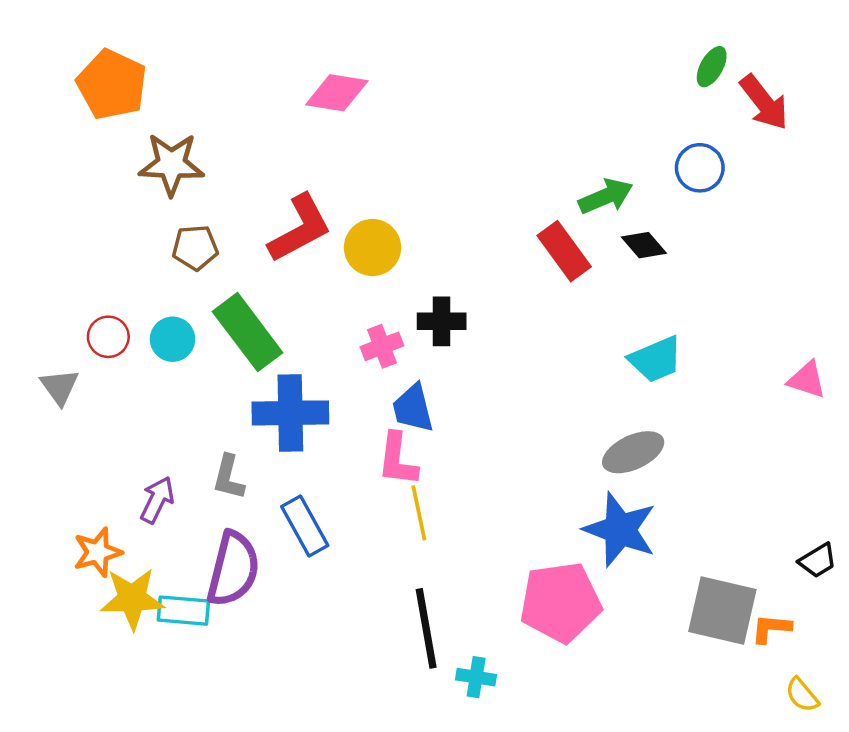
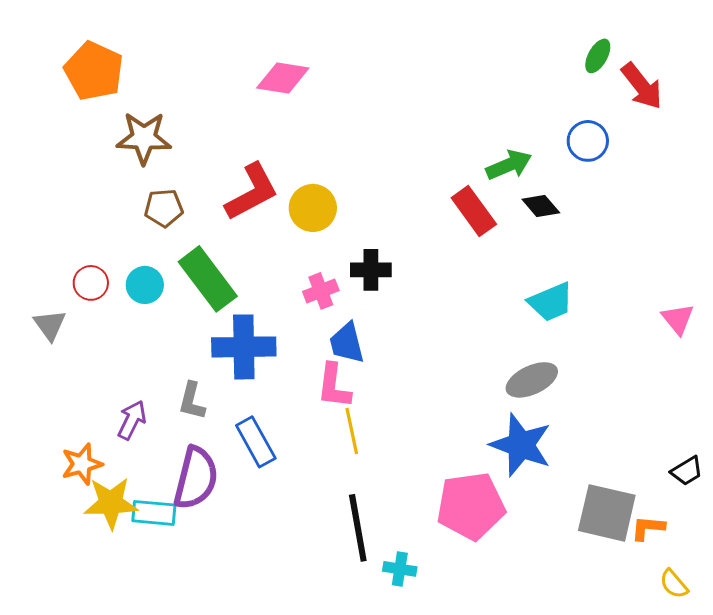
pink triangle: (807, 380) -> (678, 319), turned 33

